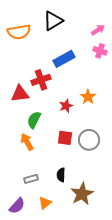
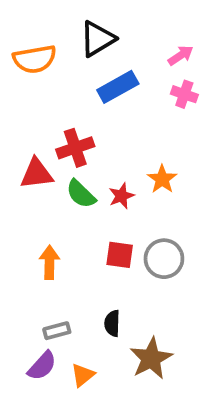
blue rectangle: (64, 59) -> (118, 87), moved
green semicircle: (34, 120) -> (81, 194), moved, turned -72
orange arrow: (27, 142) -> (49, 262), turned 30
purple semicircle: (17, 206) -> (42, 366), moved

